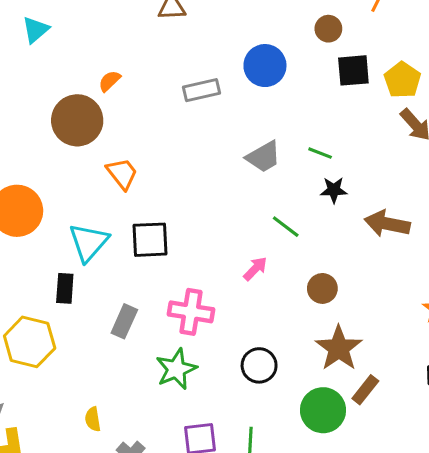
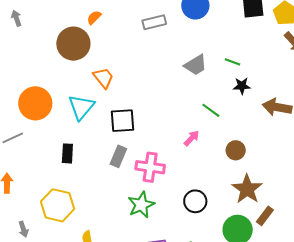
cyan triangle: (89, 242) -> (81, 107), moved
gray rectangle: (124, 321) -> (118, 156), moved
yellow hexagon: (30, 342) -> (57, 205), moved

